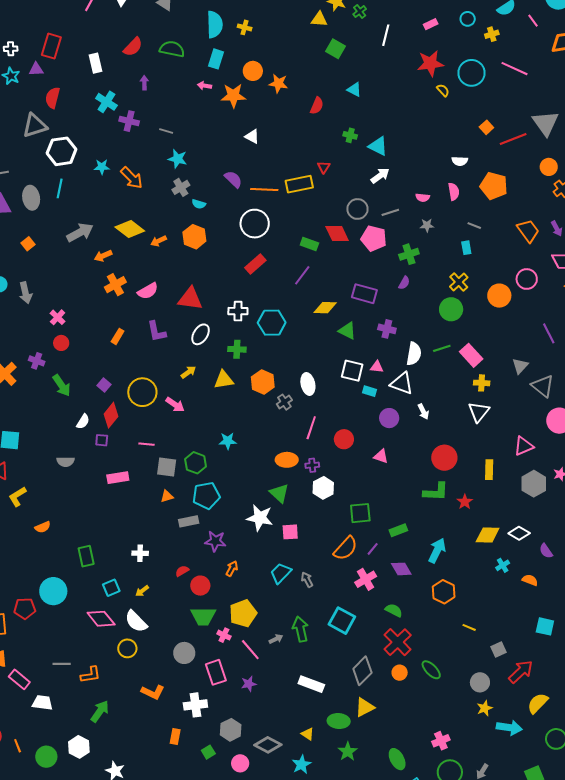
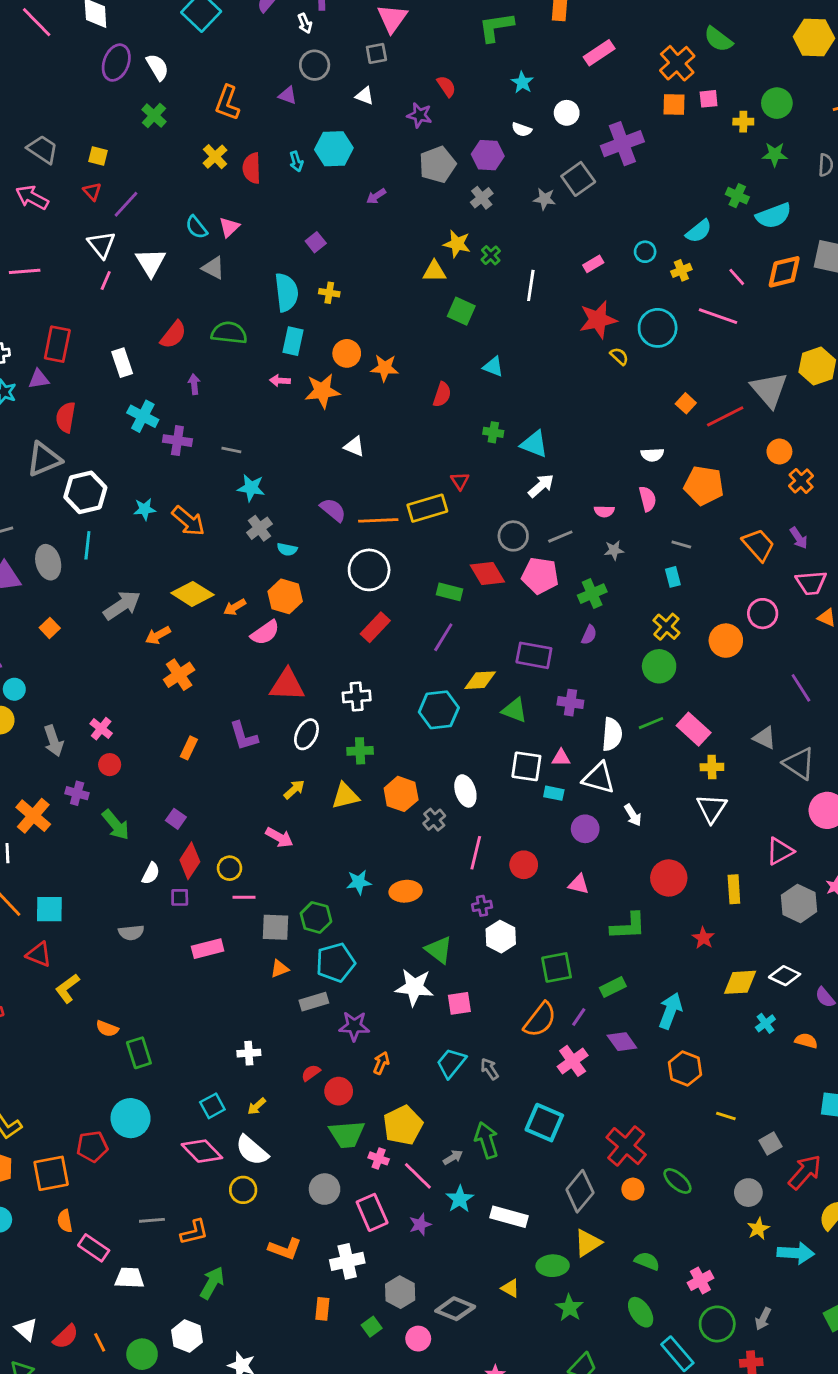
pink line: (533, 21) -> (737, 277), moved
pink semicircle: (148, 291) -> (265, 633), moved
gray arrow: (25, 293) -> (54, 741), moved
cyan hexagon: (272, 323) -> (439, 710), moved
gray triangle: (520, 366) -> (765, 738), turned -42
yellow circle: (142, 392) -> (229, 868), moved, size x0.6
orange ellipse: (287, 460) -> (406, 891), moved
green L-shape: (436, 492) -> (628, 926), moved
orange semicircle: (43, 527) -> (107, 1029), turned 49
green rectangle: (86, 556) -> (139, 1053), moved
green semicircle: (394, 610) -> (647, 1261), moved
cyan star: (302, 764) -> (460, 1199), moved

